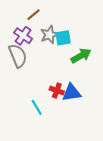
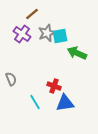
gray semicircle: (18, 56) -> (11, 79), moved, size x0.6
green arrow: (81, 56) -> (77, 53), turned -126
blue triangle: (72, 93) -> (65, 103), moved

